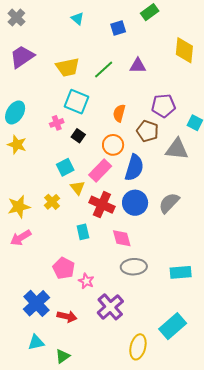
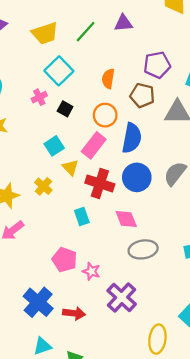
cyan square: (77, 102) -> (59, 71), turned 30

